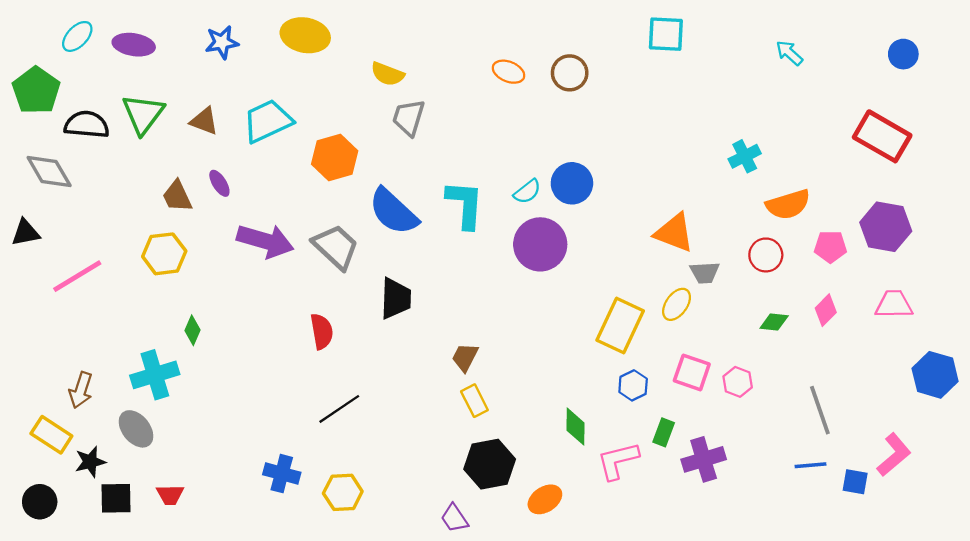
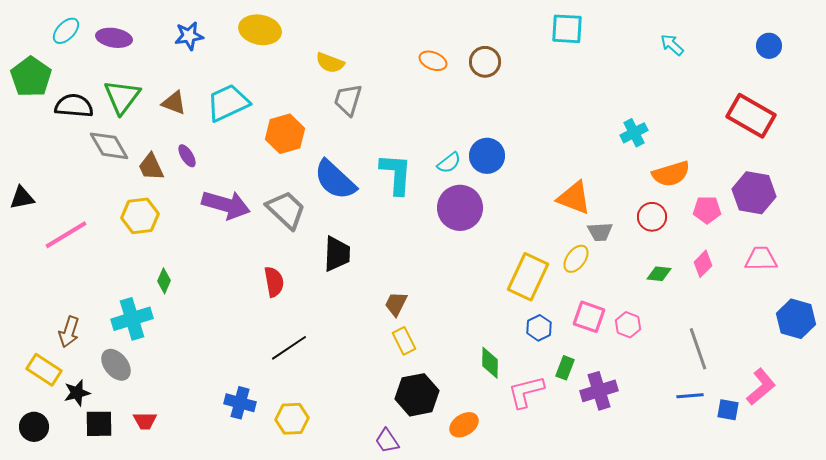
gray diamond: (49, 172) -> (109, 146), moved

